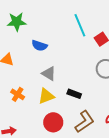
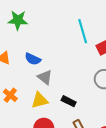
blue semicircle: (39, 46) -> (33, 59), moved

